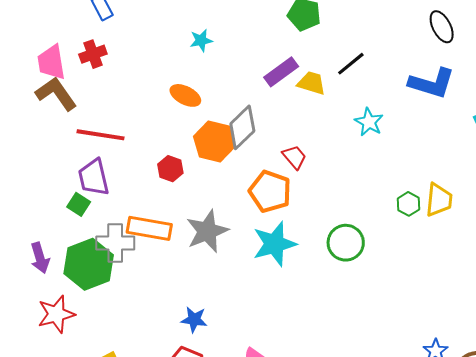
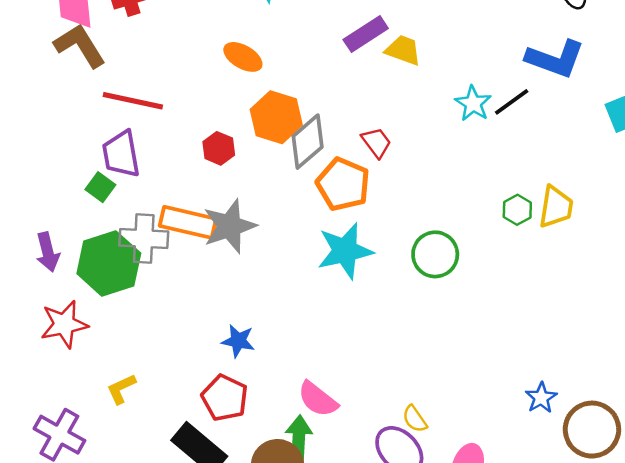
black line: (351, 64) -> (512, 102), moved
gray diamond: (242, 127) -> (308, 142), moved
gray star: (207, 231) -> (229, 226), moved

